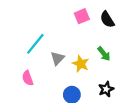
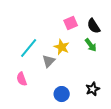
green arrow: (104, 54) -> (91, 45), moved
yellow star: (81, 64) -> (62, 47), moved

